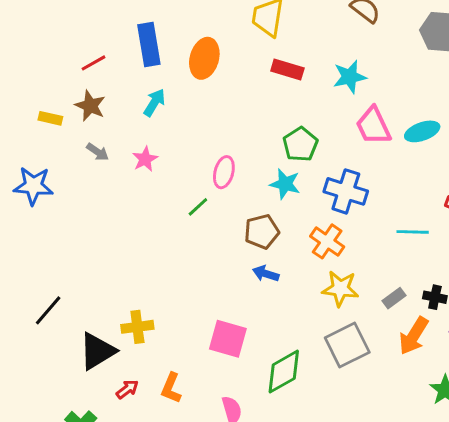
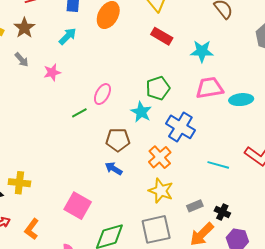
pink trapezoid: (373, 126) -> (210, 88), turned 92

